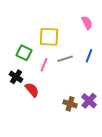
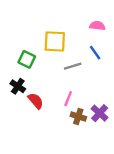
pink semicircle: (87, 23) -> (97, 26), turned -56
blue line: (89, 56) -> (95, 53), moved, turned -56
pink line: (44, 65) -> (68, 99), moved

